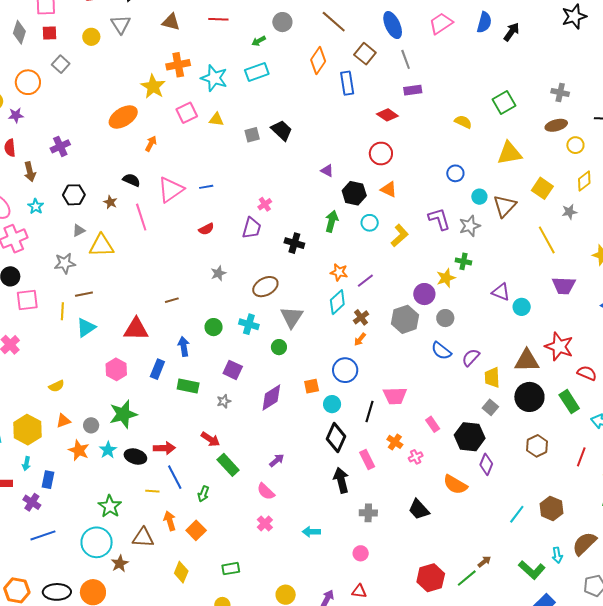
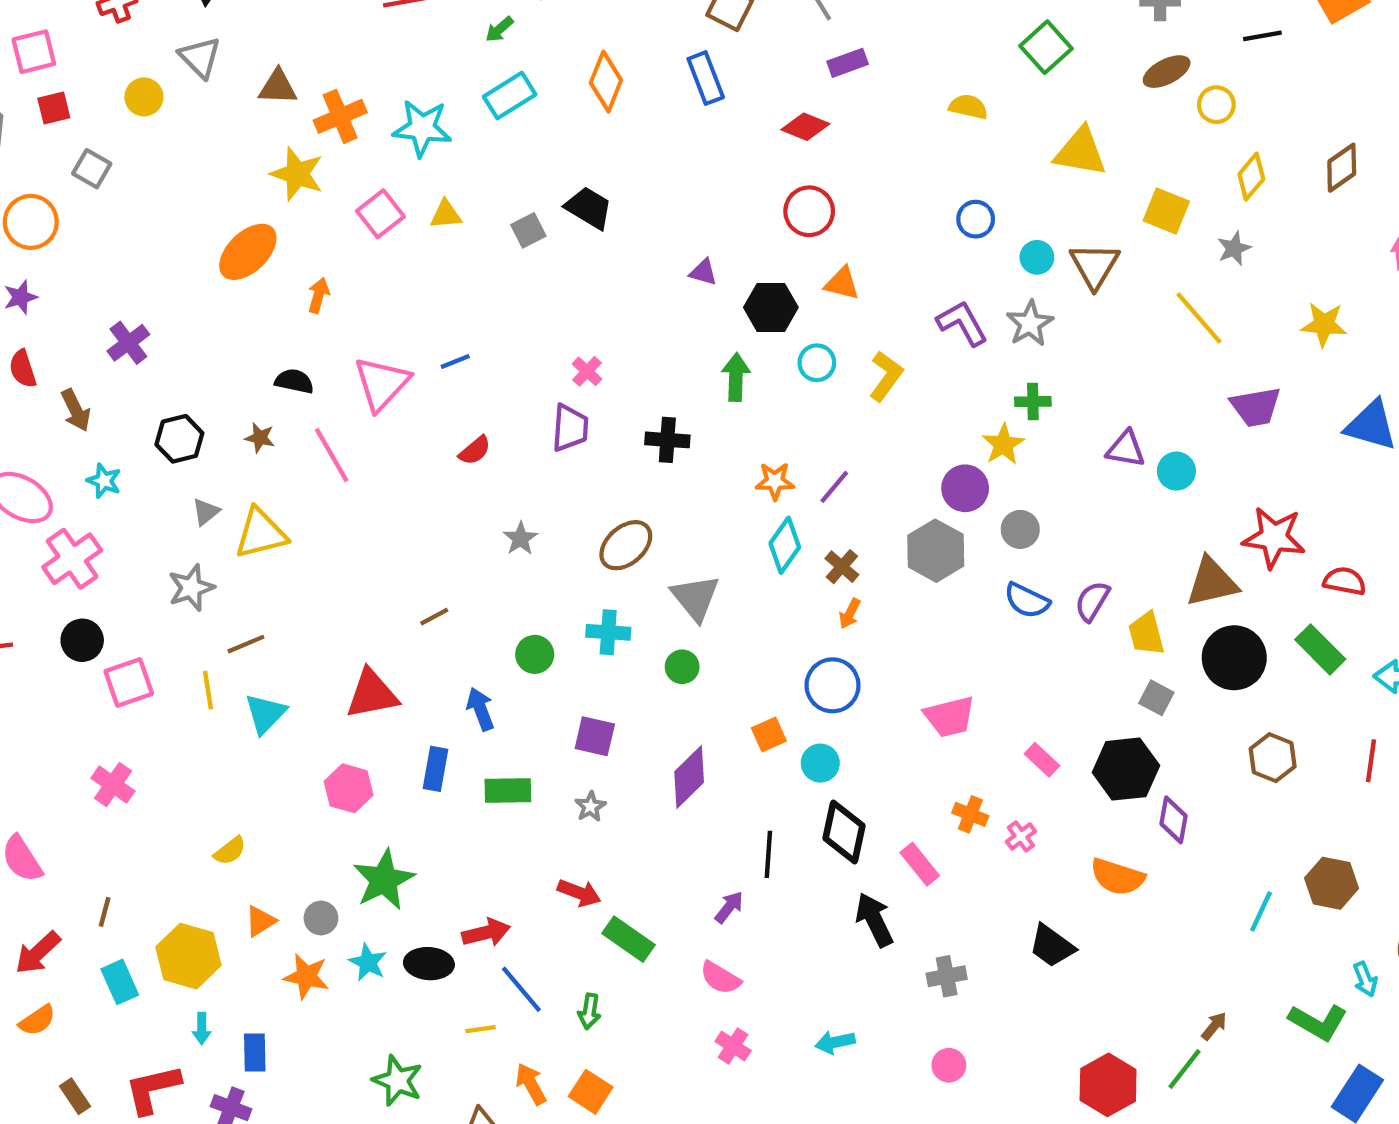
brown triangle: (171, 22) -> (278, 87), moved
orange diamond: (318, 60) -> (606, 82), moved
yellow triangle: (509, 153) -> (1081, 152), turned 32
black line: (369, 412) -> (768, 854), moved

